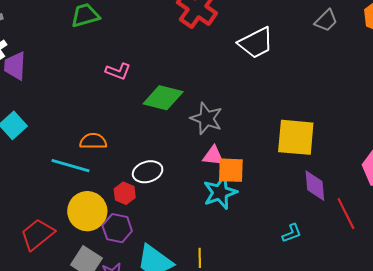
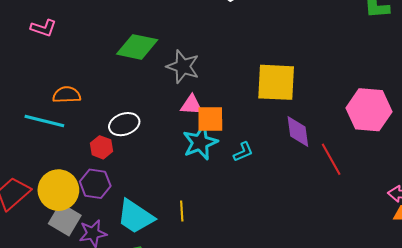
pink L-shape: (118, 71) -> (43, 28), moved
yellow circle: (87, 211) -> (58, 190), moved
cyan L-shape: (292, 233) -> (243, 152), moved

